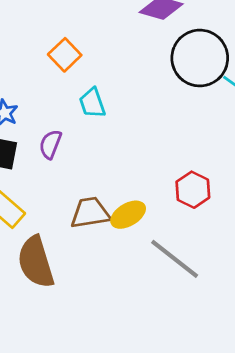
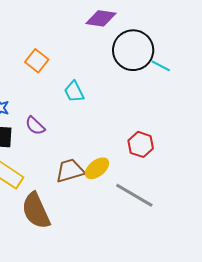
cyan trapezoid: (92, 103) -> (74, 92), moved
purple semicircle: (50, 144) -> (35, 126), turned -60

